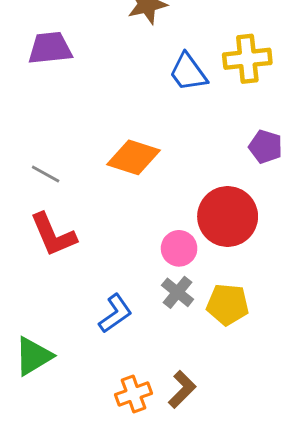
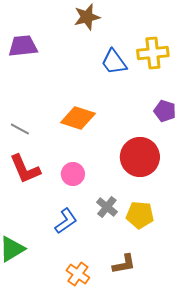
pink circle: (179, 248) -> (73, 174), moved
brown L-shape: (182, 389) -> (124, 264), moved, turned 35
orange cross: (134, 394) -> (78, 274), turned -35

